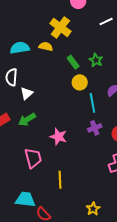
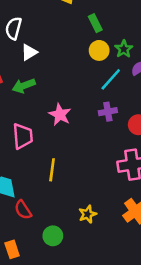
green star: (96, 60) -> (124, 49), moved
cyan line: (92, 103) -> (111, 79), turned 42

